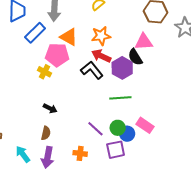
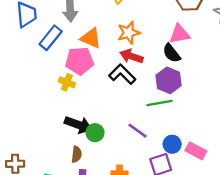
purple hexagon: (122, 68) -> (169, 80), moved
black arrow: (50, 108) -> (78, 125), size x1.6
pink rectangle: (145, 125) -> (196, 151), moved
green circle: (118, 128) -> (95, 133), moved
purple line: (95, 129) -> (138, 131), moved

